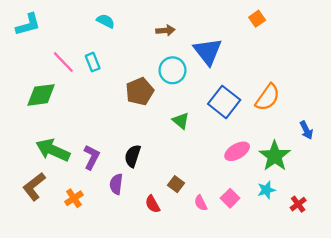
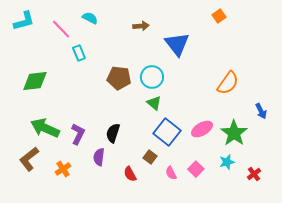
pink line: (63, 62) -> (61, 29), moved
cyan circle: (173, 70) -> (152, 77), moved
brown pentagon: (140, 91) -> (119, 78), turned 30
blue square: (224, 102) -> (167, 132), moved

